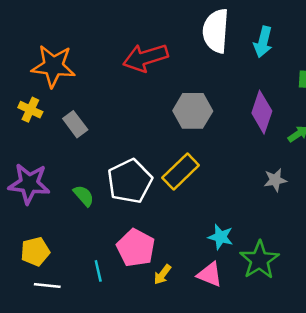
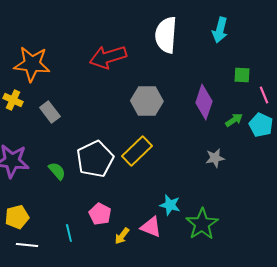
cyan arrow: (263, 42) -> (220, 30), moved
pink pentagon: (136, 248) -> (100, 214), size x0.7
pink triangle: (210, 275) -> (151, 227), moved

